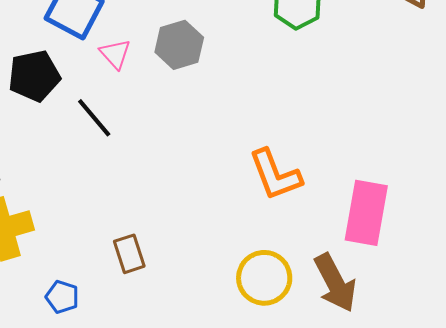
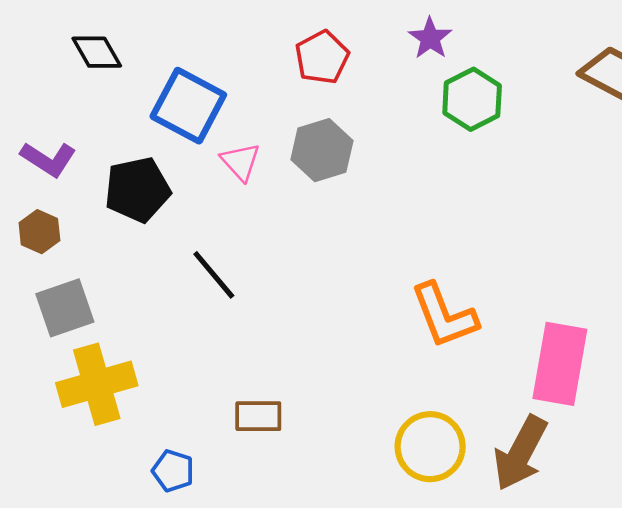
black line: (94, 118) -> (214, 275), moved
brown rectangle: (129, 254) -> (258, 416), turned -72
brown arrow: (335, 283) -> (520, 453), turned 56

